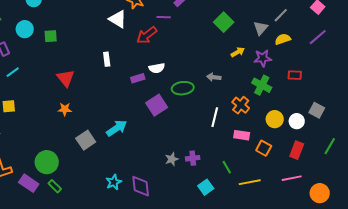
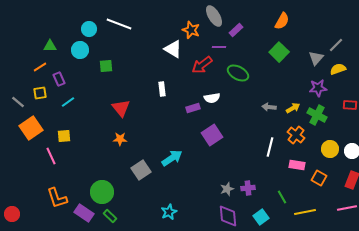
cyan circle: (25, 29) -> (80, 50), moved
yellow arrow: (238, 52) -> (293, 108), moved
green ellipse: (183, 88) -> (238, 73), moved, turned 35
purple diamond: (141, 186) -> (228, 216), moved

